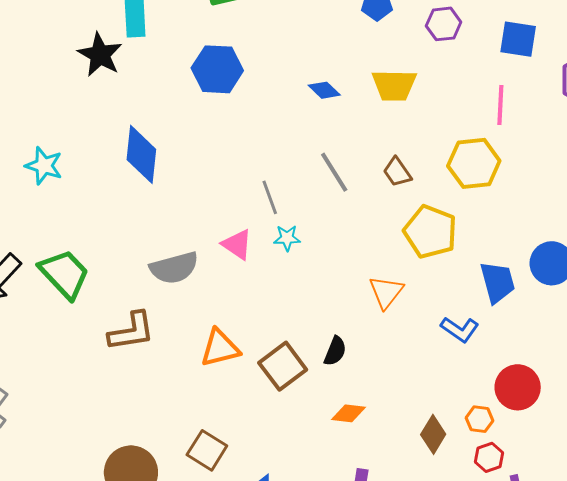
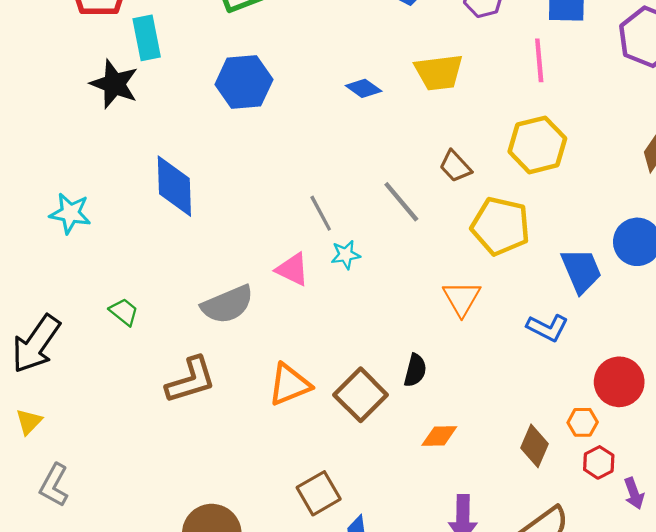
pink line: (500, 105) -> (539, 60), moved
gray line: (334, 172) -> (401, 202), moved
green trapezoid: (64, 274) -> (124, 312), moved, size x0.5
brown square: (207, 450) -> (319, 493), moved, turned 36

